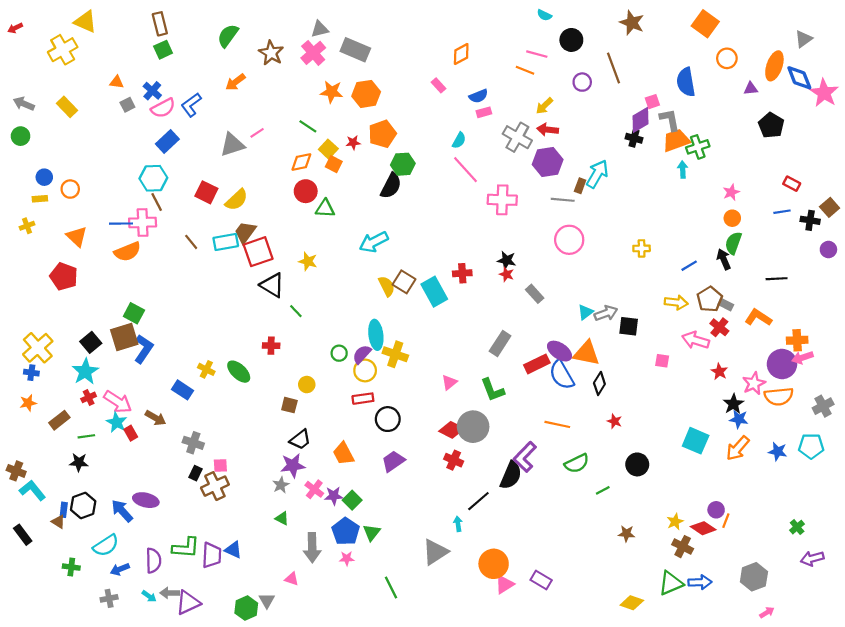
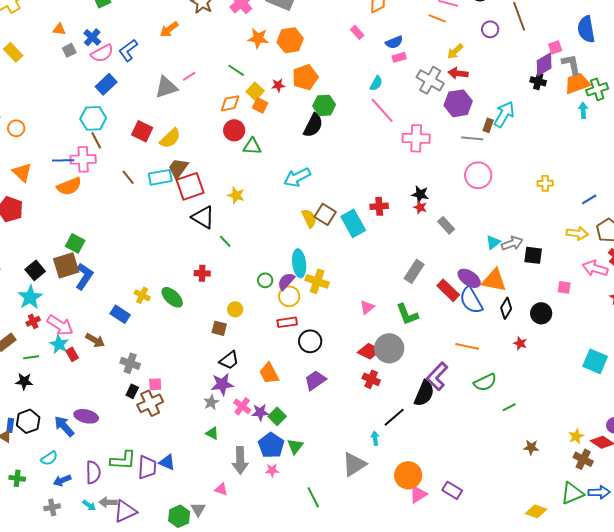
red rectangle: (537, 364) -> (448, 290), turned 70
black circle: (637, 464) -> (541, 313), moved
cyan semicircle: (106, 545) -> (49, 458), size x0.7

